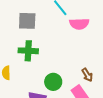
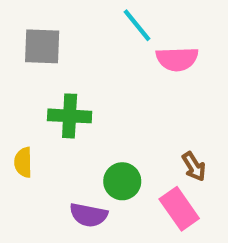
gray square: (27, 21) -> (42, 46), moved

